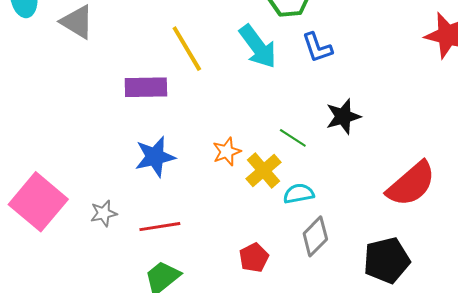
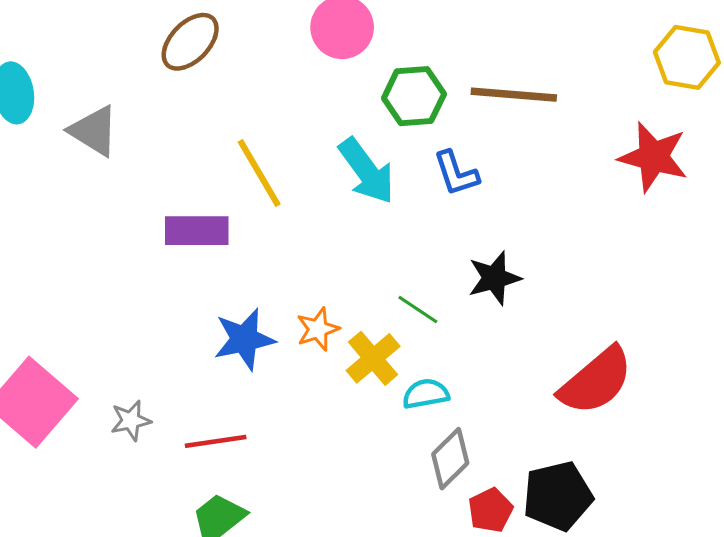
blue star: (155, 157) -> (244, 339), moved
red pentagon: (254, 258) -> (491, 510), moved

